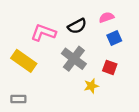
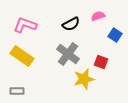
pink L-shape: (43, 33) -> (25, 25), moved
blue square: (114, 38) -> (115, 35), moved, turned -32
yellow star: (91, 86) -> (84, 79), size x1.5

